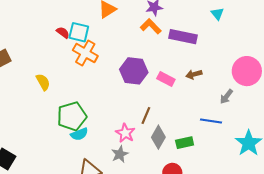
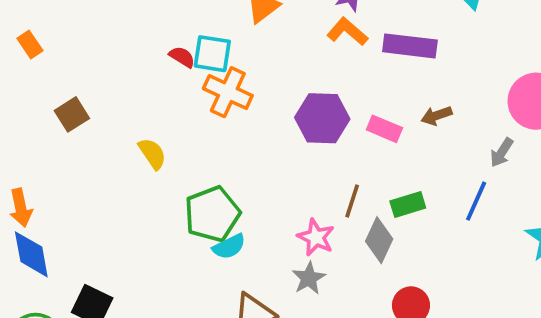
blue line: (211, 121) -> (476, 201), turned -70
green rectangle: (185, 143) -> (408, 205), moved

